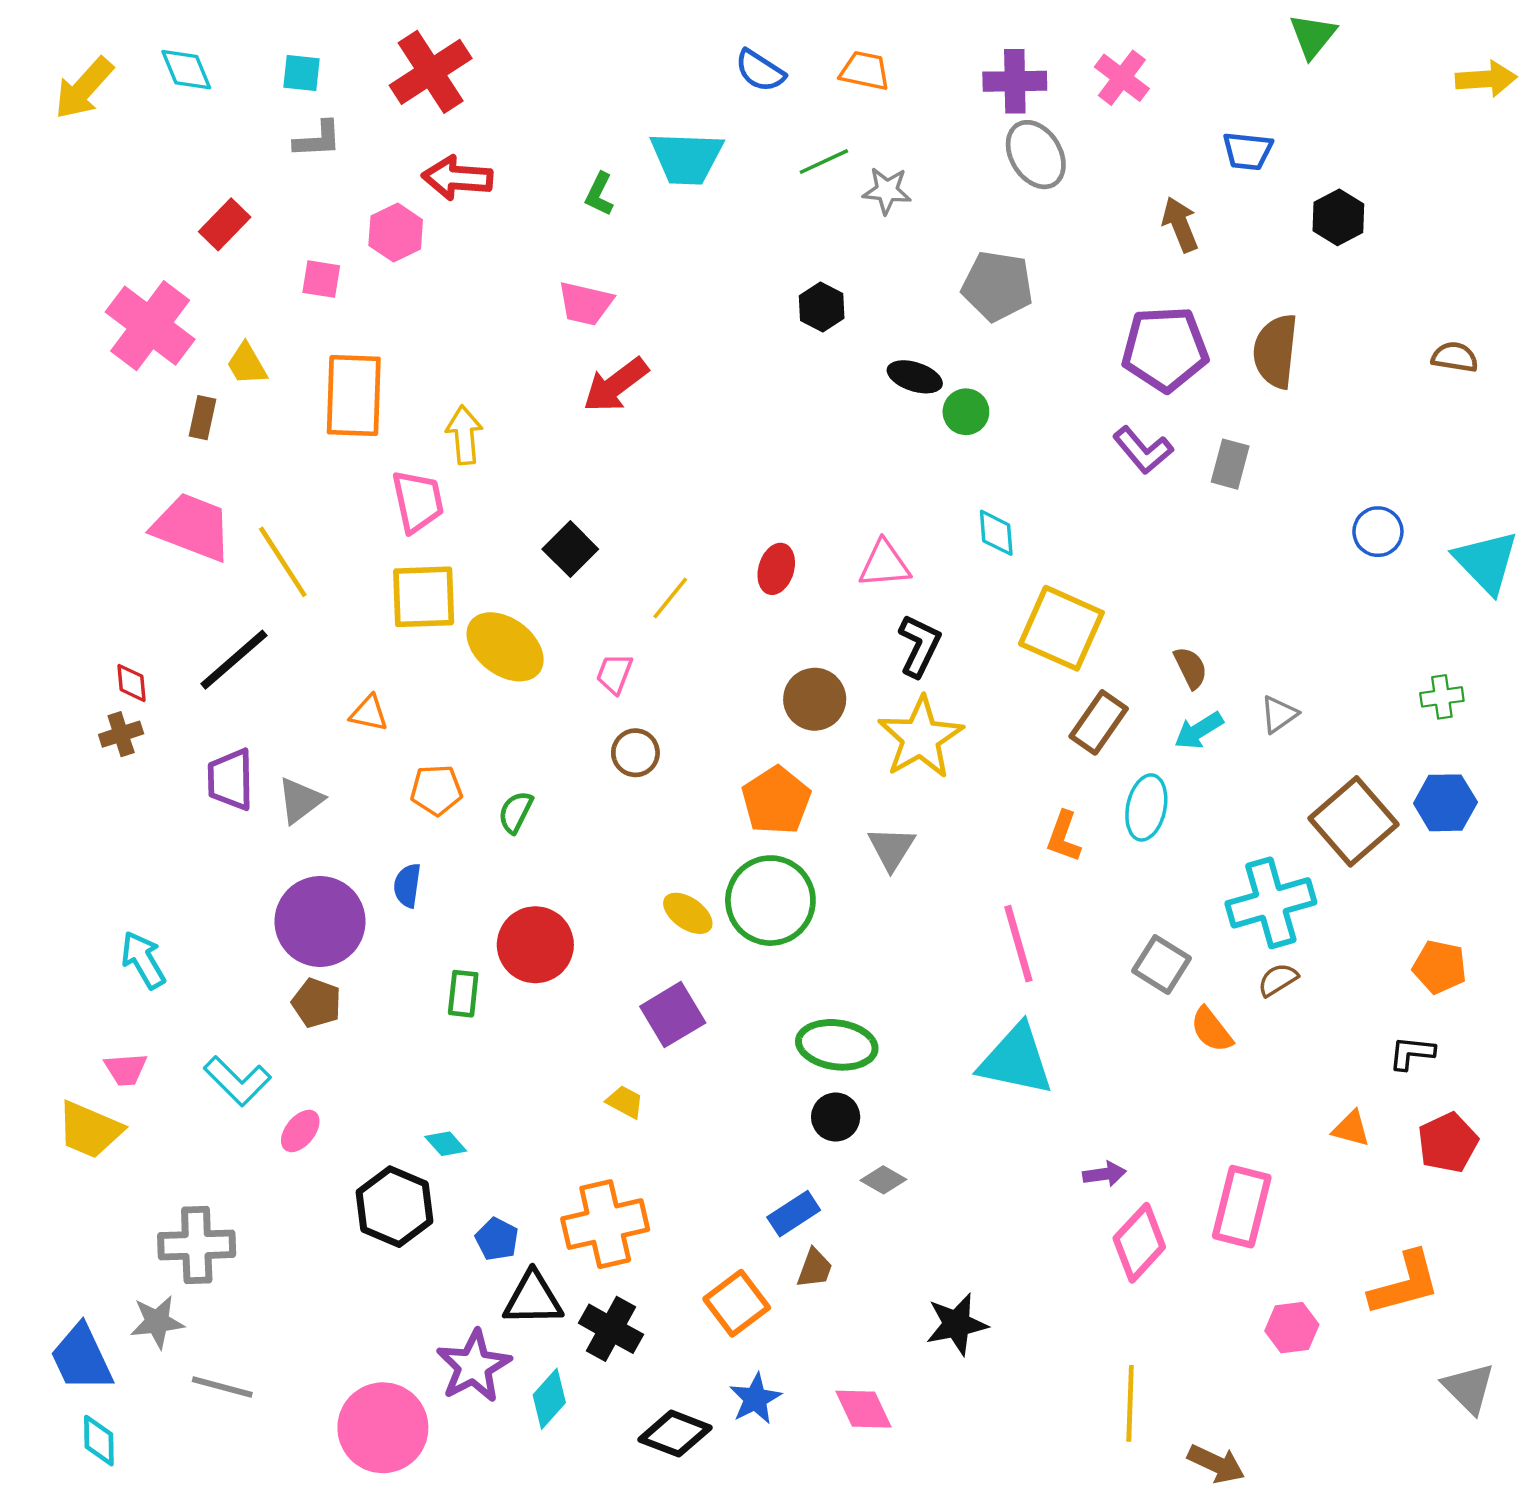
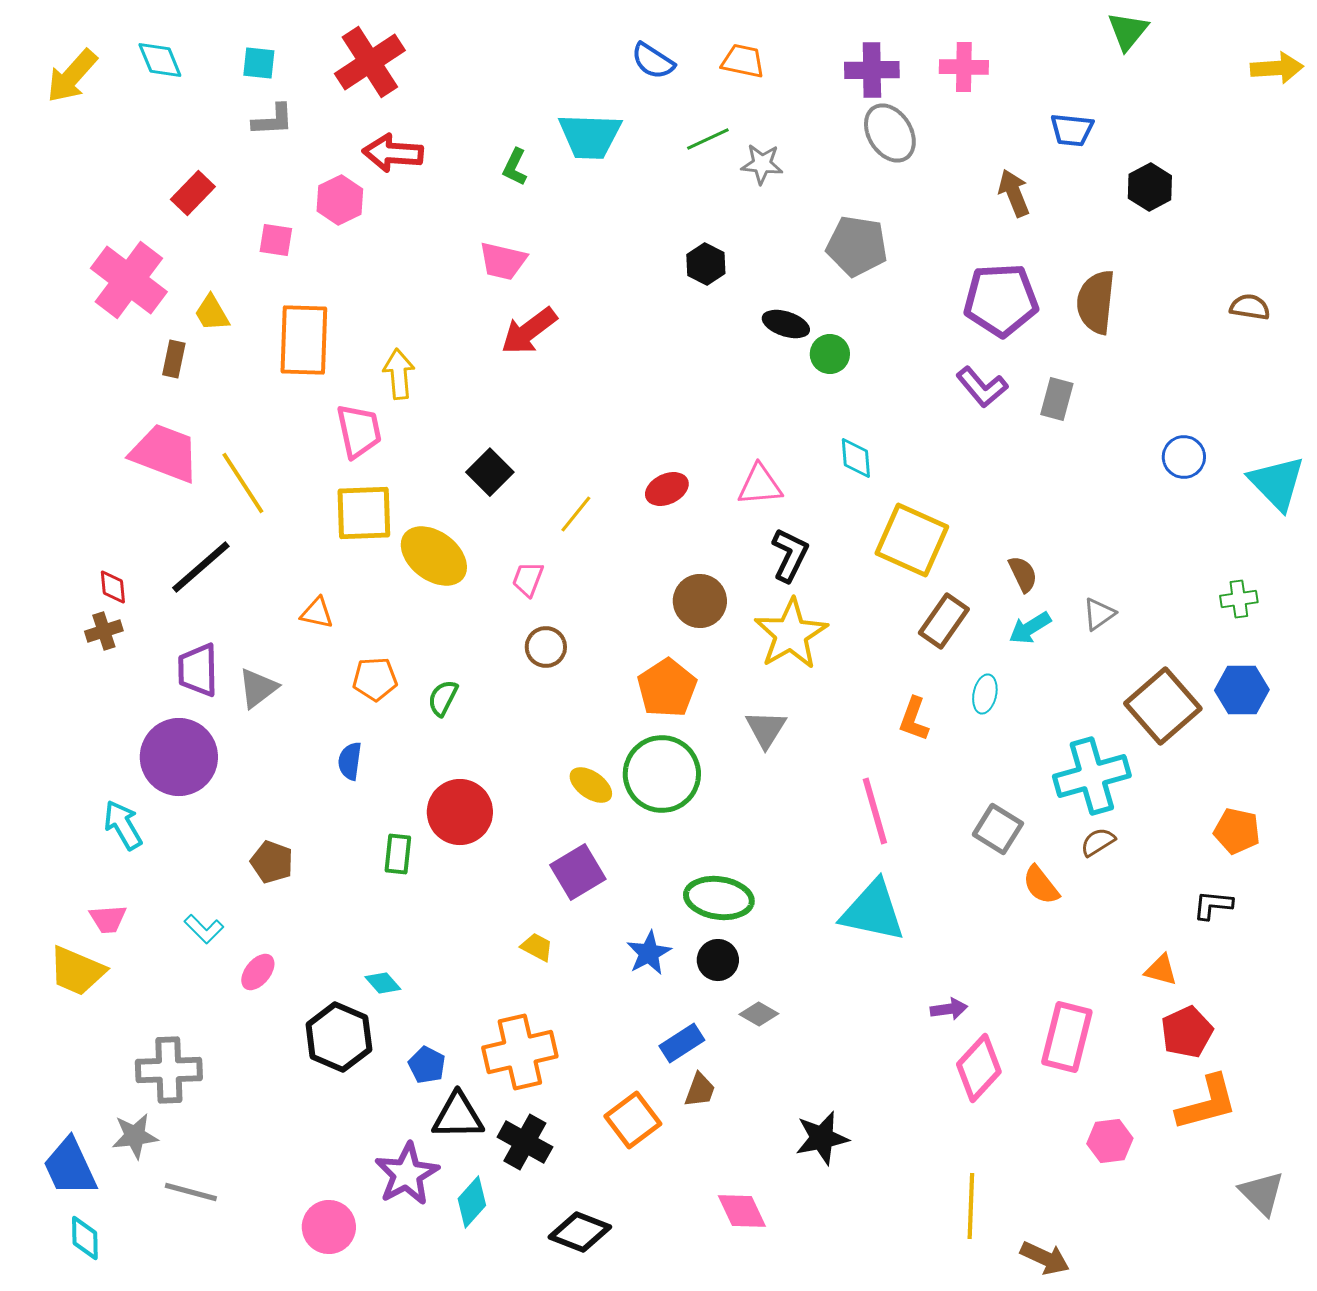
pink cross: (1122, 78) -> (964, 67), turned -36
red ellipse: (776, 569) -> (667, 489), turned 48
cyan ellipse: (1146, 807) -> (985, 694), size x0.7
purple circle: (320, 921) -> (179, 757), moved
cyan L-shape: (237, 1081) -> (204, 929), size x0.7
red pentagon: (1448, 1143) -> (1187, 1032), moved
blue star: (755, 1399) -> (649, 953), moved
pink circle: (383, 1428) -> (329, 1227), size x0.7

